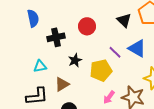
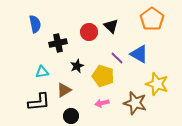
black triangle: (124, 20) -> (111, 26), moved
yellow pentagon: (101, 70) -> (103, 76), turned 30
pink arrow: (109, 97) -> (102, 103), moved, turned 40

